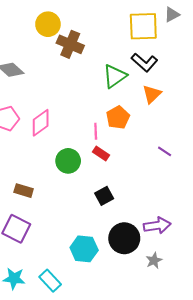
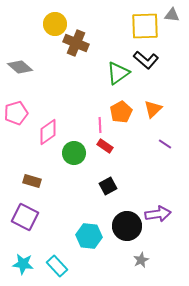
gray triangle: (172, 15) -> (172, 15), turned 35
orange triangle: (152, 94) -> (153, 109), moved
pink diamond: (41, 123) -> (48, 132), moved
gray star: (154, 261) -> (141, 260), moved

